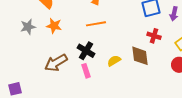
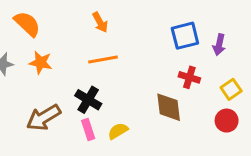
yellow semicircle: (114, 61) -> (118, 131), moved

